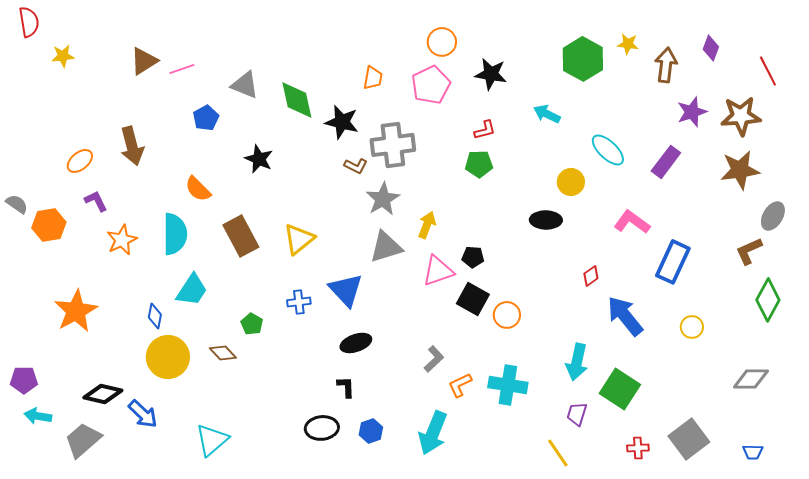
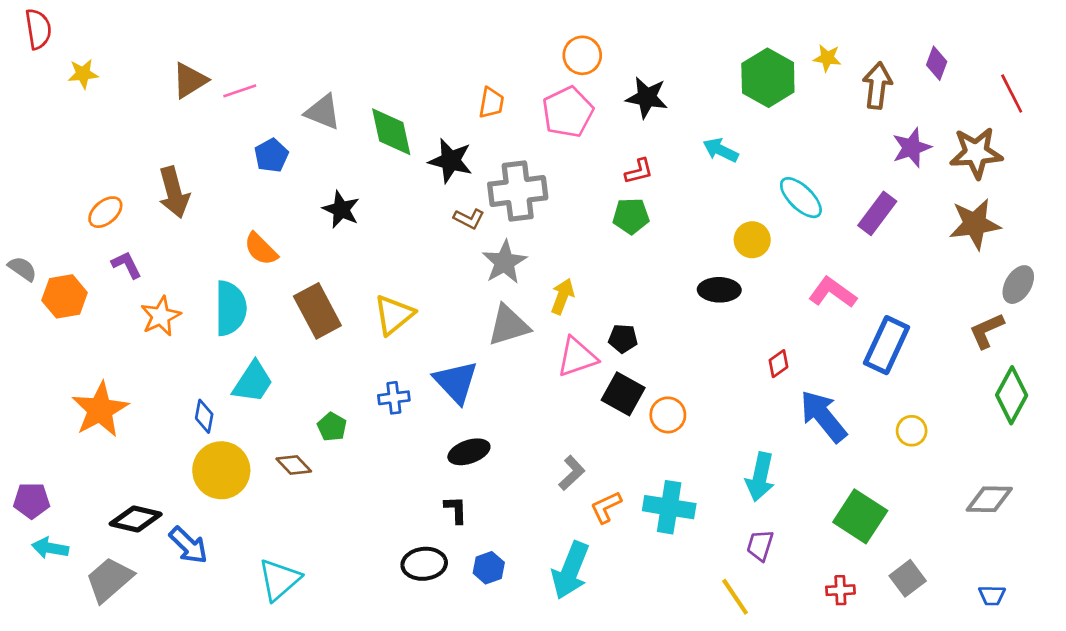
green square: (620, 389) -> (860, 516), moved
gray square: (689, 439) -> (908, 578), size x0.7

